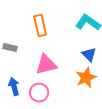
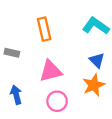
pink circle: (39, 93) -> (57, 101), moved

